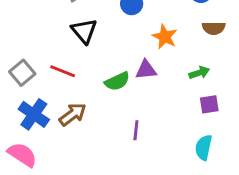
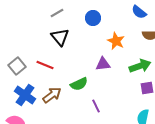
green arrow: (199, 73) -> (140, 66), size x1.5
green semicircle: (117, 81) -> (79, 84), moved
purple line: (136, 130) -> (96, 106), turned -32

